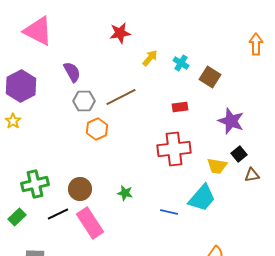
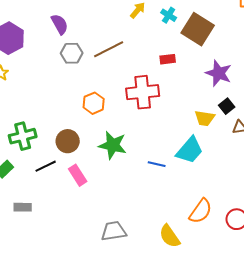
brown square: (210, 77) -> (198, 29), size x1.5
orange hexagon: (97, 129) -> (94, 103), moved
red cross: (174, 149) -> (143, 92), moved
green star: (125, 193) -> (113, 145), size x1.8
pink rectangle: (90, 223) -> (78, 175), size x0.7

